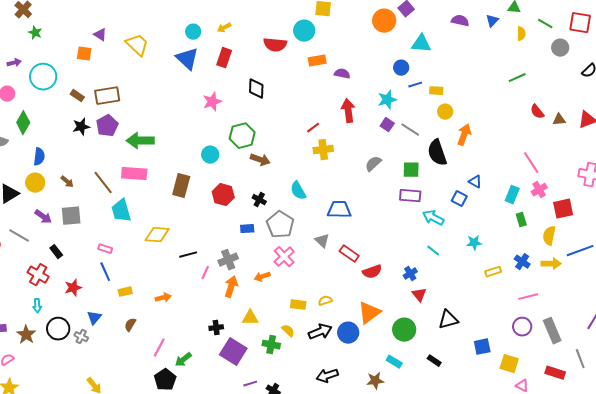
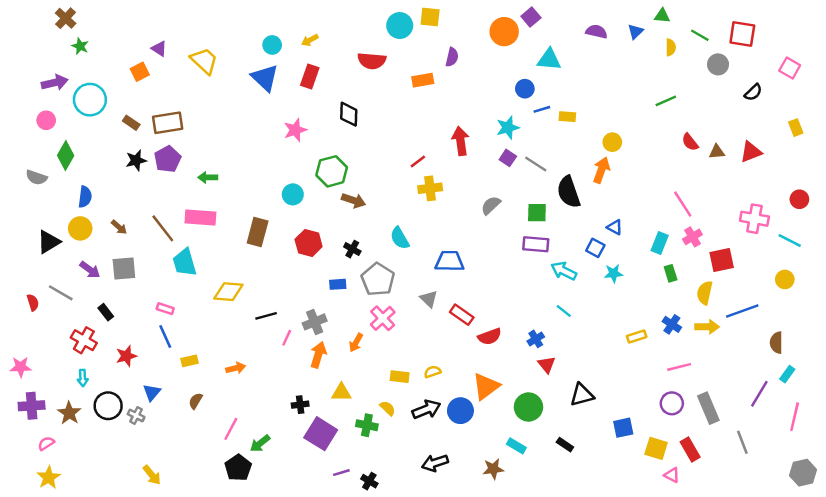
cyan circle: (304, 31) -> (400, 26), moved
orange square: (84, 54) -> (140, 72), turned -35
purple arrow: (14, 63) -> (55, 83), size x1.5
purple semicircle: (342, 74) -> (452, 57), moved, turned 91
yellow circle: (445, 112) -> (612, 142), moved
green arrow: (140, 141) -> (208, 177), size x0.6
cyan star: (474, 243) -> (614, 273), moved
orange arrow: (262, 277) -> (356, 343), turned -42
red rectangle: (555, 373) -> (690, 450), moved, turned 42

